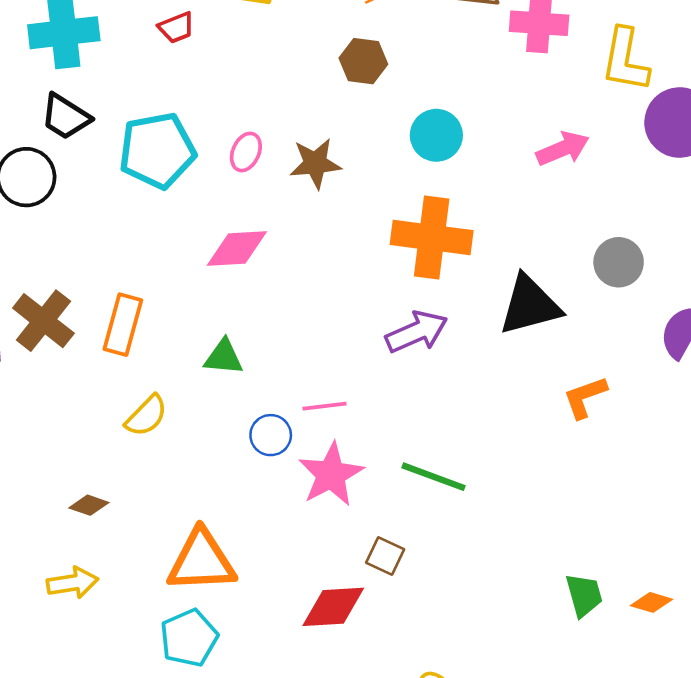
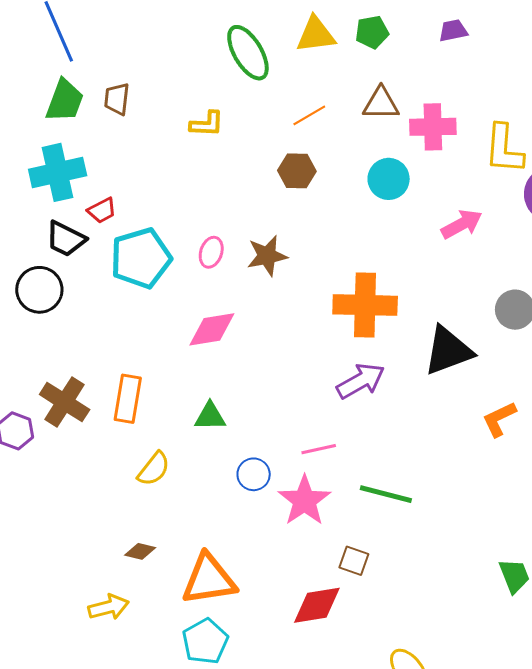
red trapezoid: (176, 28) -> (102, 210), moved
cyan circle: (436, 135) -> (389, 179), moved
pink line: (324, 406) -> (319, 449), moved
brown diamond: (89, 505) -> (140, 551), moved

